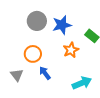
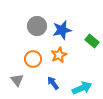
orange star: (71, 50) -> (59, 55), moved
blue arrow: (45, 73) -> (53, 83), moved

